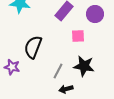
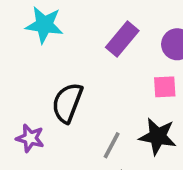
pink square: (78, 36) -> (165, 87), moved

